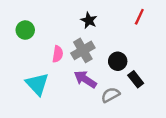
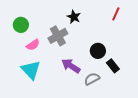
gray cross: (83, 50) -> (58, 36), moved
pink semicircle: (58, 54) -> (33, 45), moved, turned 48

